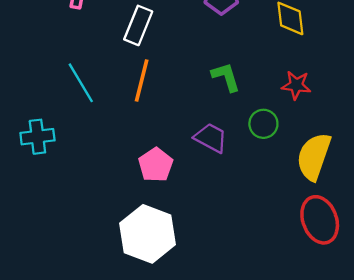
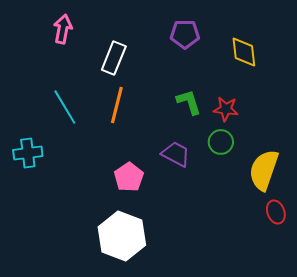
red star: (296, 85) -> (226, 109), moved
red ellipse: (320, 220) -> (276, 212), moved, size x0.6

